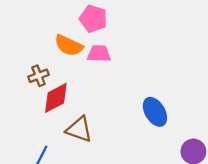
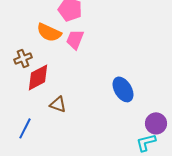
pink trapezoid: (99, 54) -> (75, 39), turned -70
brown triangle: (79, 129) -> (58, 104), size x0.7

